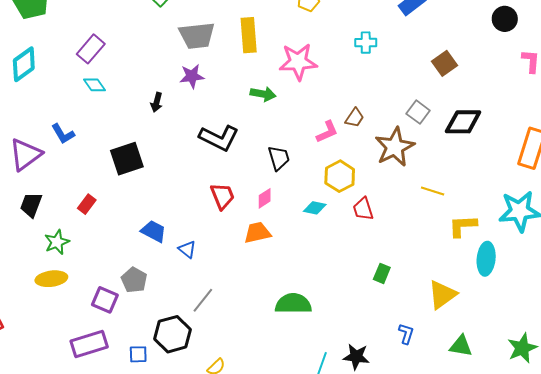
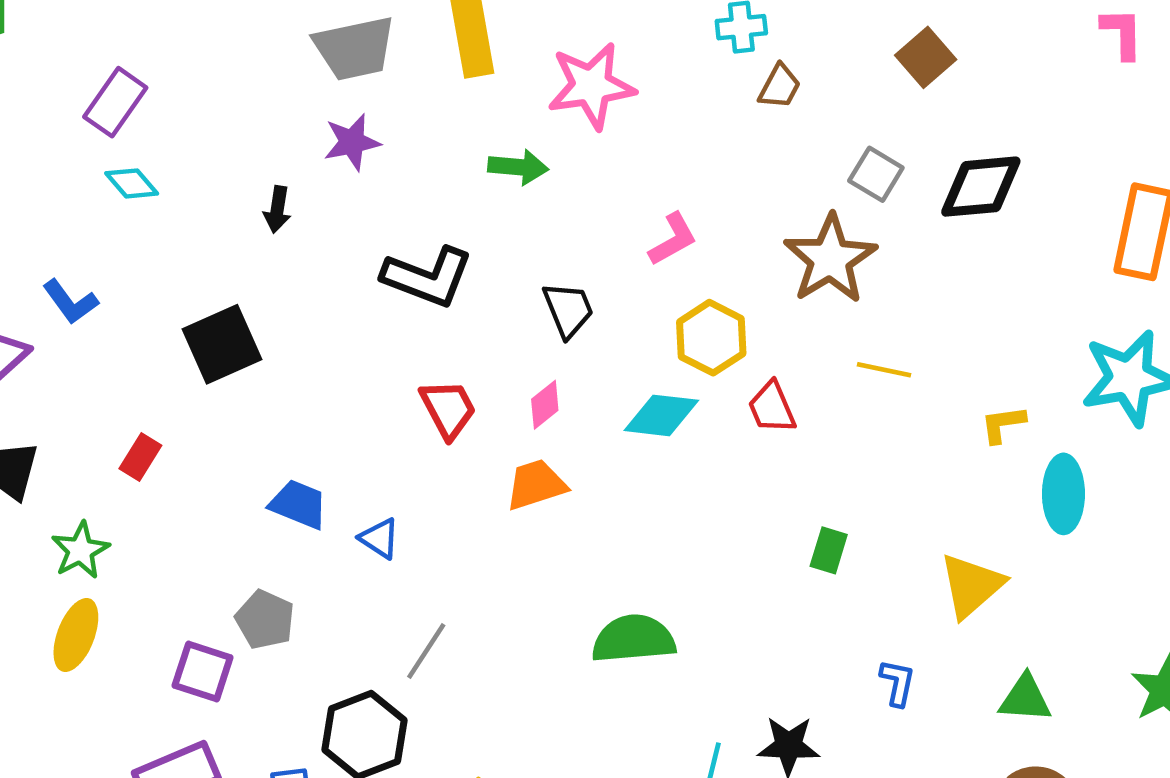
brown trapezoid: (354, 118) -> (780, 87), moved
yellow line: (433, 191) -> (884, 370), moved
cyan diamond: (315, 208) -> (661, 415), size x1.4
yellow L-shape: (463, 226) -> (1003, 424), size x0.7
yellow ellipse: (51, 279) -> (76, 635), turned -56

